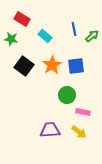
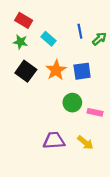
green star: (11, 39) -> (20, 42), moved
pink rectangle: (83, 112) -> (95, 112), moved

